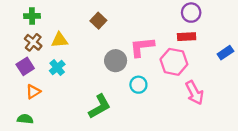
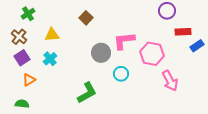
green cross: (32, 16) -> (28, 14), turned -32
red rectangle: (187, 37) -> (183, 32), moved
brown cross: (33, 42) -> (19, 37), moved

